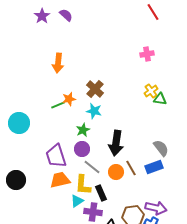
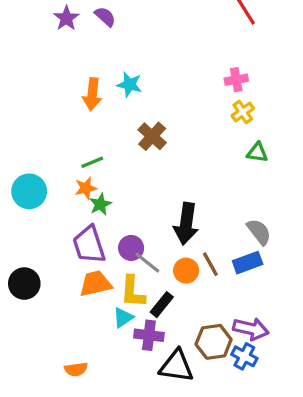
yellow cross: (151, 91) -> (243, 112), moved
orange star: (69, 99) -> (86, 188), moved
cyan star: (94, 111) -> (129, 85), moved
green star: (83, 130) -> (100, 204), moved
purple circle: (82, 149) -> (131, 248), moved
black rectangle: (101, 193) -> (162, 305), turned 63

